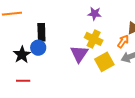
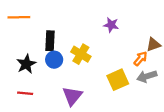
yellow cross: (94, 39) -> (81, 54), moved
blue circle: (38, 48) -> (54, 60), moved
purple triangle: (79, 54) -> (72, 96), moved

